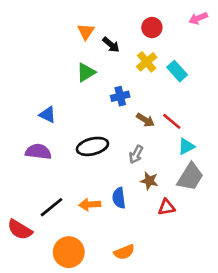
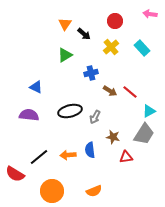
pink arrow: (198, 18) -> (150, 14), turned 32
cyan rectangle: (177, 71) -> (142, 48), moved
cyan triangle: (186, 146) -> (149, 111), moved
gray arrow: (136, 154) -> (95, 117), moved

